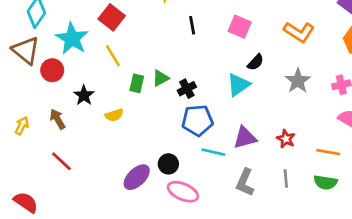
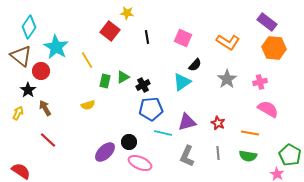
red square: (112, 17) -> (110, 31), moved
black star: (84, 95) -> (28, 90), moved

